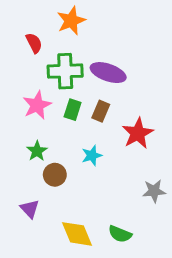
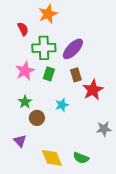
purple ellipse: (108, 73) -> (73, 49), turned -65
brown rectangle: (101, 111) -> (76, 75), moved, turned -40

